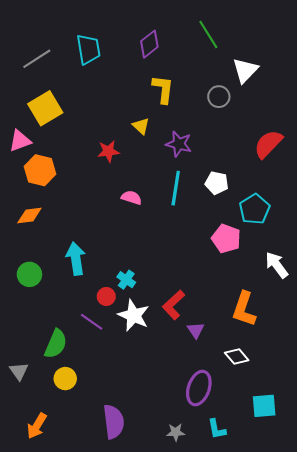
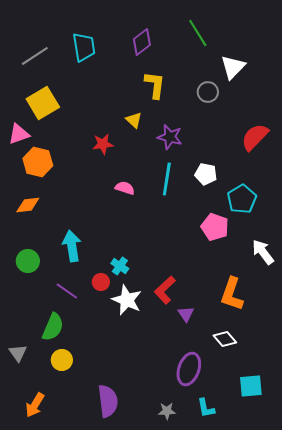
purple line: (92, 322) -> (67, 291), moved

